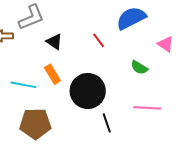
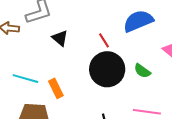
orange rectangle: (52, 74) -> (56, 88), moved
black circle: (88, 91) -> (107, 69), moved

